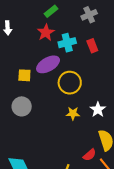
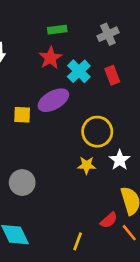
green rectangle: (51, 11) -> (57, 30), turned 32
cyan cross: (67, 43) -> (79, 71), turned -30
yellow circle: (70, 83) -> (97, 132), moved
gray circle: (22, 106) -> (22, 183), moved

